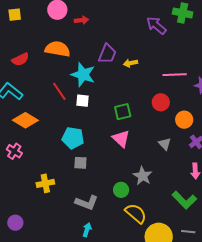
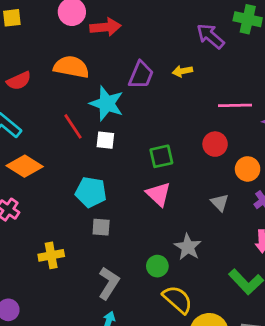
red arrow: (81, 20) -> (105, 27), size x1.5
yellow arrow: (130, 63) -> (182, 71), moved
gray L-shape: (87, 203) -> (109, 283), turned -80

